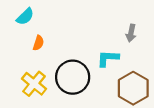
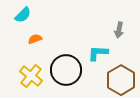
orange semicircle: (38, 43) -> (35, 39), turned -128

